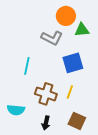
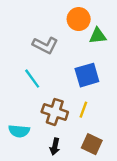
gray L-shape: (52, 38) -> (45, 45), moved
cyan line: (27, 66) -> (32, 79), turned -48

